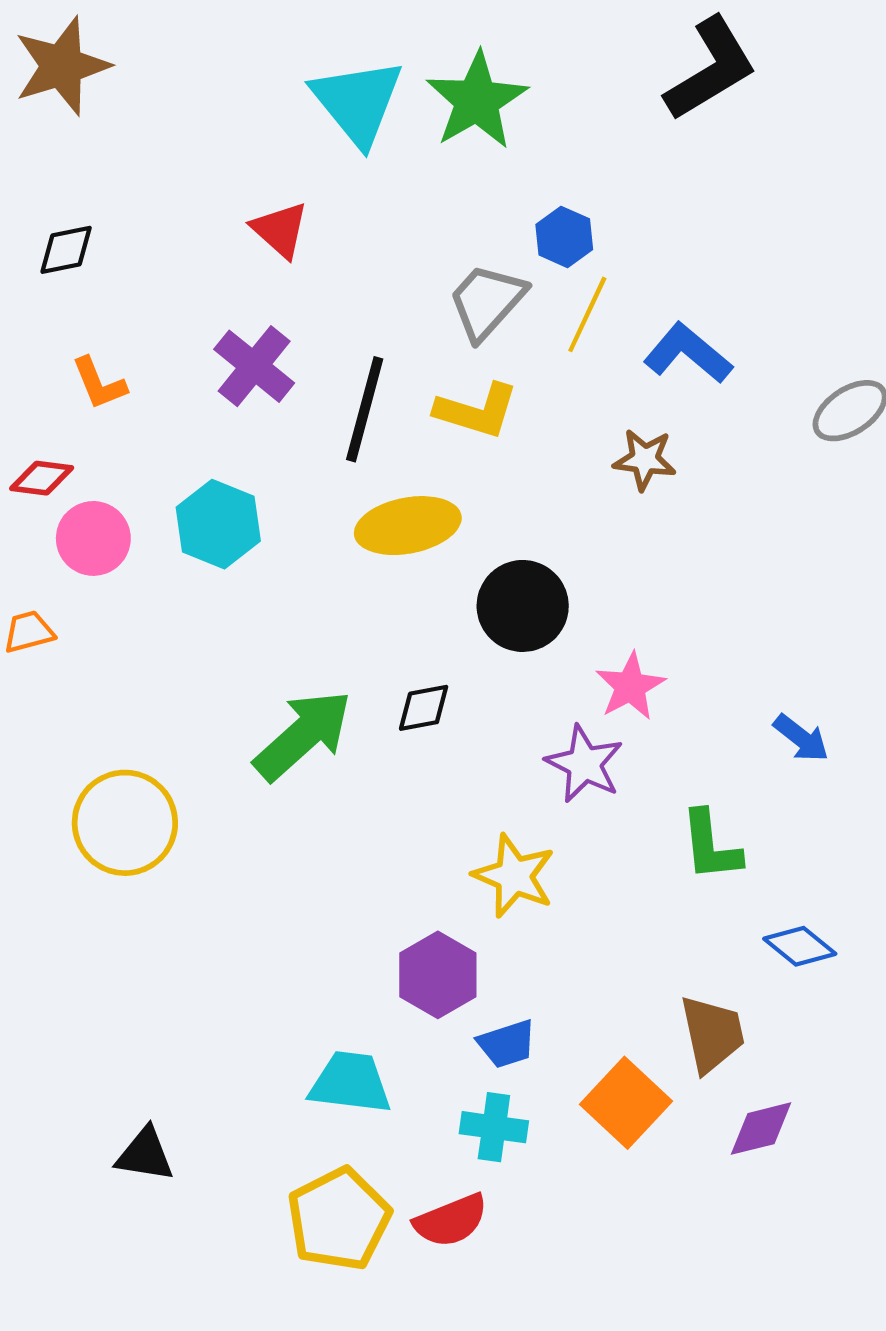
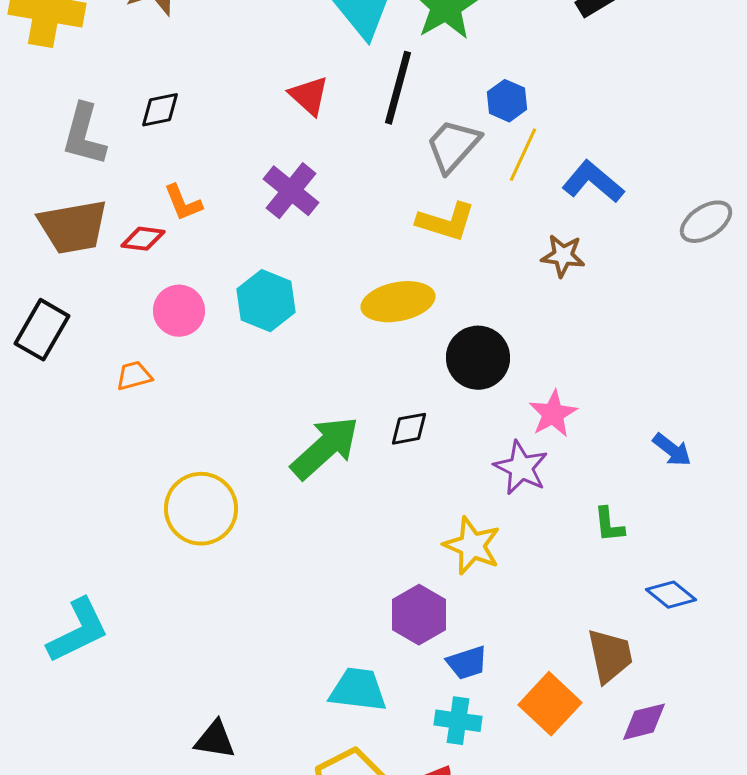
black line: (365, 409) -> (398, 88), moved
red diamond: (42, 478) -> (143, 239), moved
green L-shape: (711, 846) -> (609, 525), size x0.7

